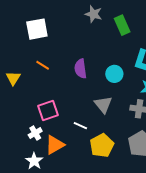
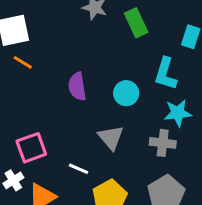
orange line: (43, 65) -> (23, 62), moved

